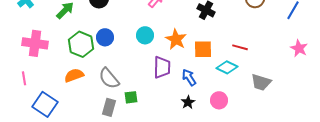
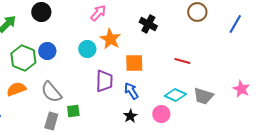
orange star: (176, 39) -> (110, 39), moved
pink star: (299, 48) -> (241, 89), moved
orange square: (203, 49) -> (134, 63), moved
cyan diamond: (227, 67) -> (175, 95), moved

